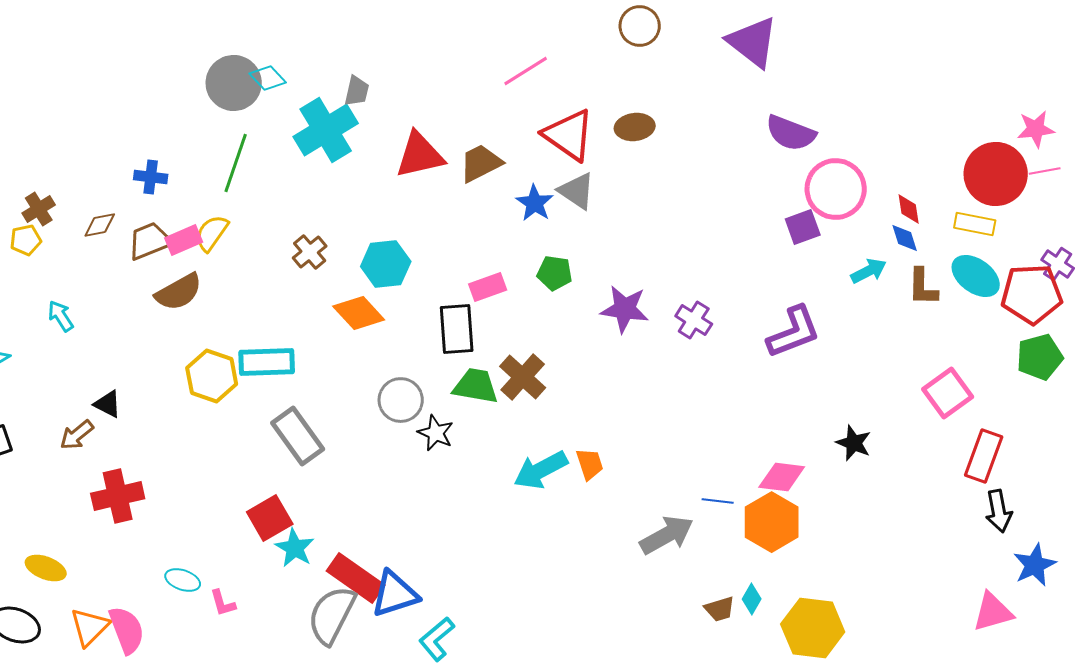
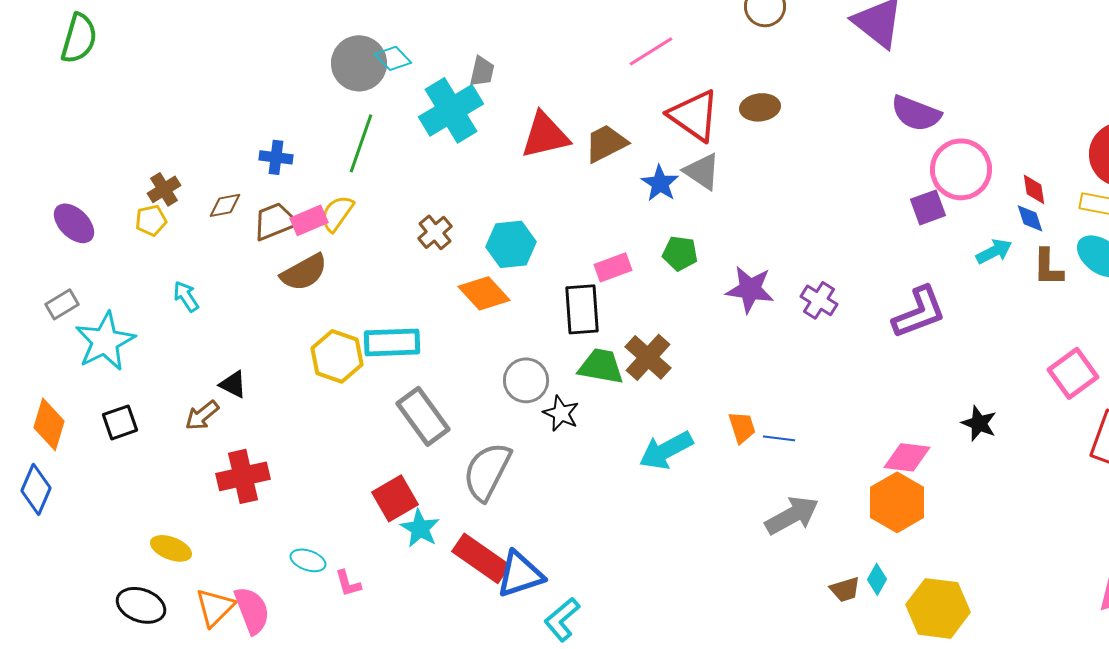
orange trapezoid: (590, 464) -> (742, 427), moved
blue line: (718, 501) -> (779, 438), moved
gray semicircle: (332, 615) -> (487, 471), moved

